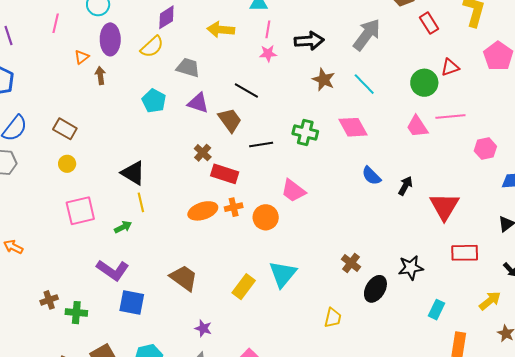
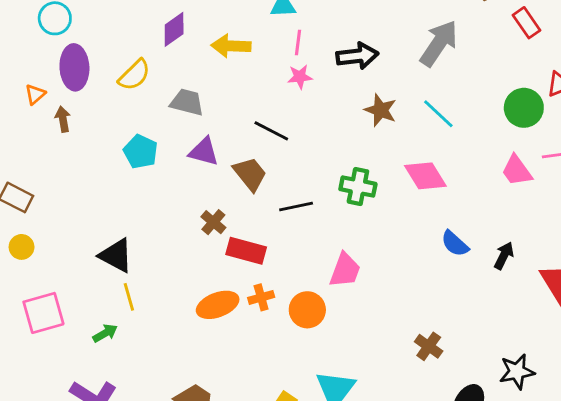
purple diamond: (166, 17) -> (174, 29), moved
pink trapezoid: (293, 191) -> (345, 270), turned -104
brown cross: (351, 263) -> (429, 346), moved

